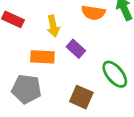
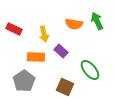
gray pentagon: (26, 89) -> (24, 81), turned 30

